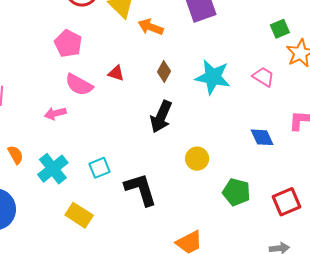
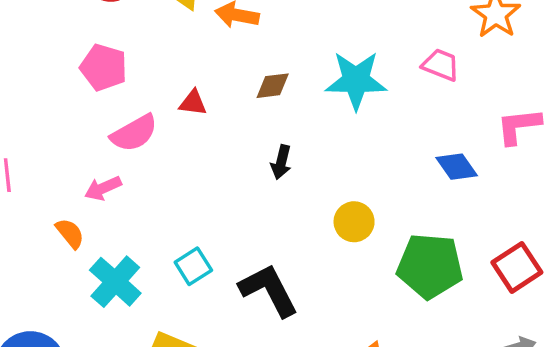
brown diamond: (164, 72) -> (273, 86), turned 65
pink semicircle: (79, 85) -> (134, 133), turned -48
black arrow: (161, 117) -> (281, 162), size x0.6
orange semicircle: (16, 155) -> (70, 233), moved
green pentagon: (236, 192) -> (430, 266), size x1.4

